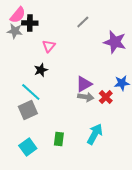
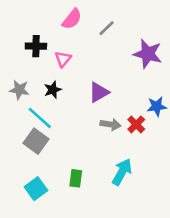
pink semicircle: (18, 15) -> (72, 19), moved
black cross: (30, 23) -> (36, 46), moved
gray star: (15, 31) -> (19, 90), moved
purple triangle: (84, 84) -> (99, 92), moved
gray square: (28, 110) -> (36, 141), turned -30

